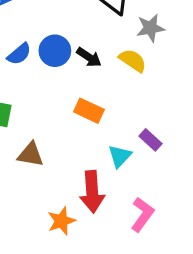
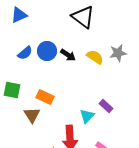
gray star: (151, 28) -> (118, 53), moved
orange rectangle: (89, 111) -> (45, 97), moved
brown triangle: (31, 154) -> (32, 115), turned 48

